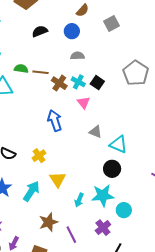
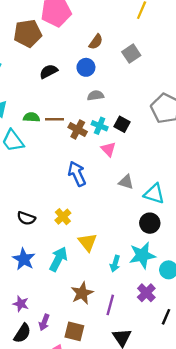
purple line: (71, 235) -> (110, 305), turned 48

